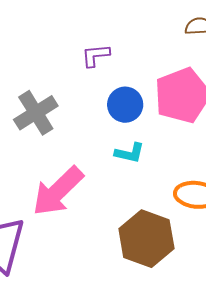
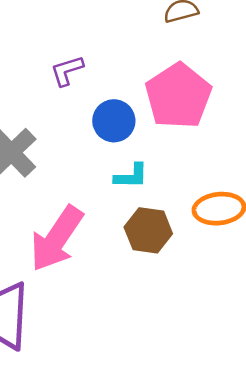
brown hexagon: (146, 239) -> (148, 230), moved, size x0.7

